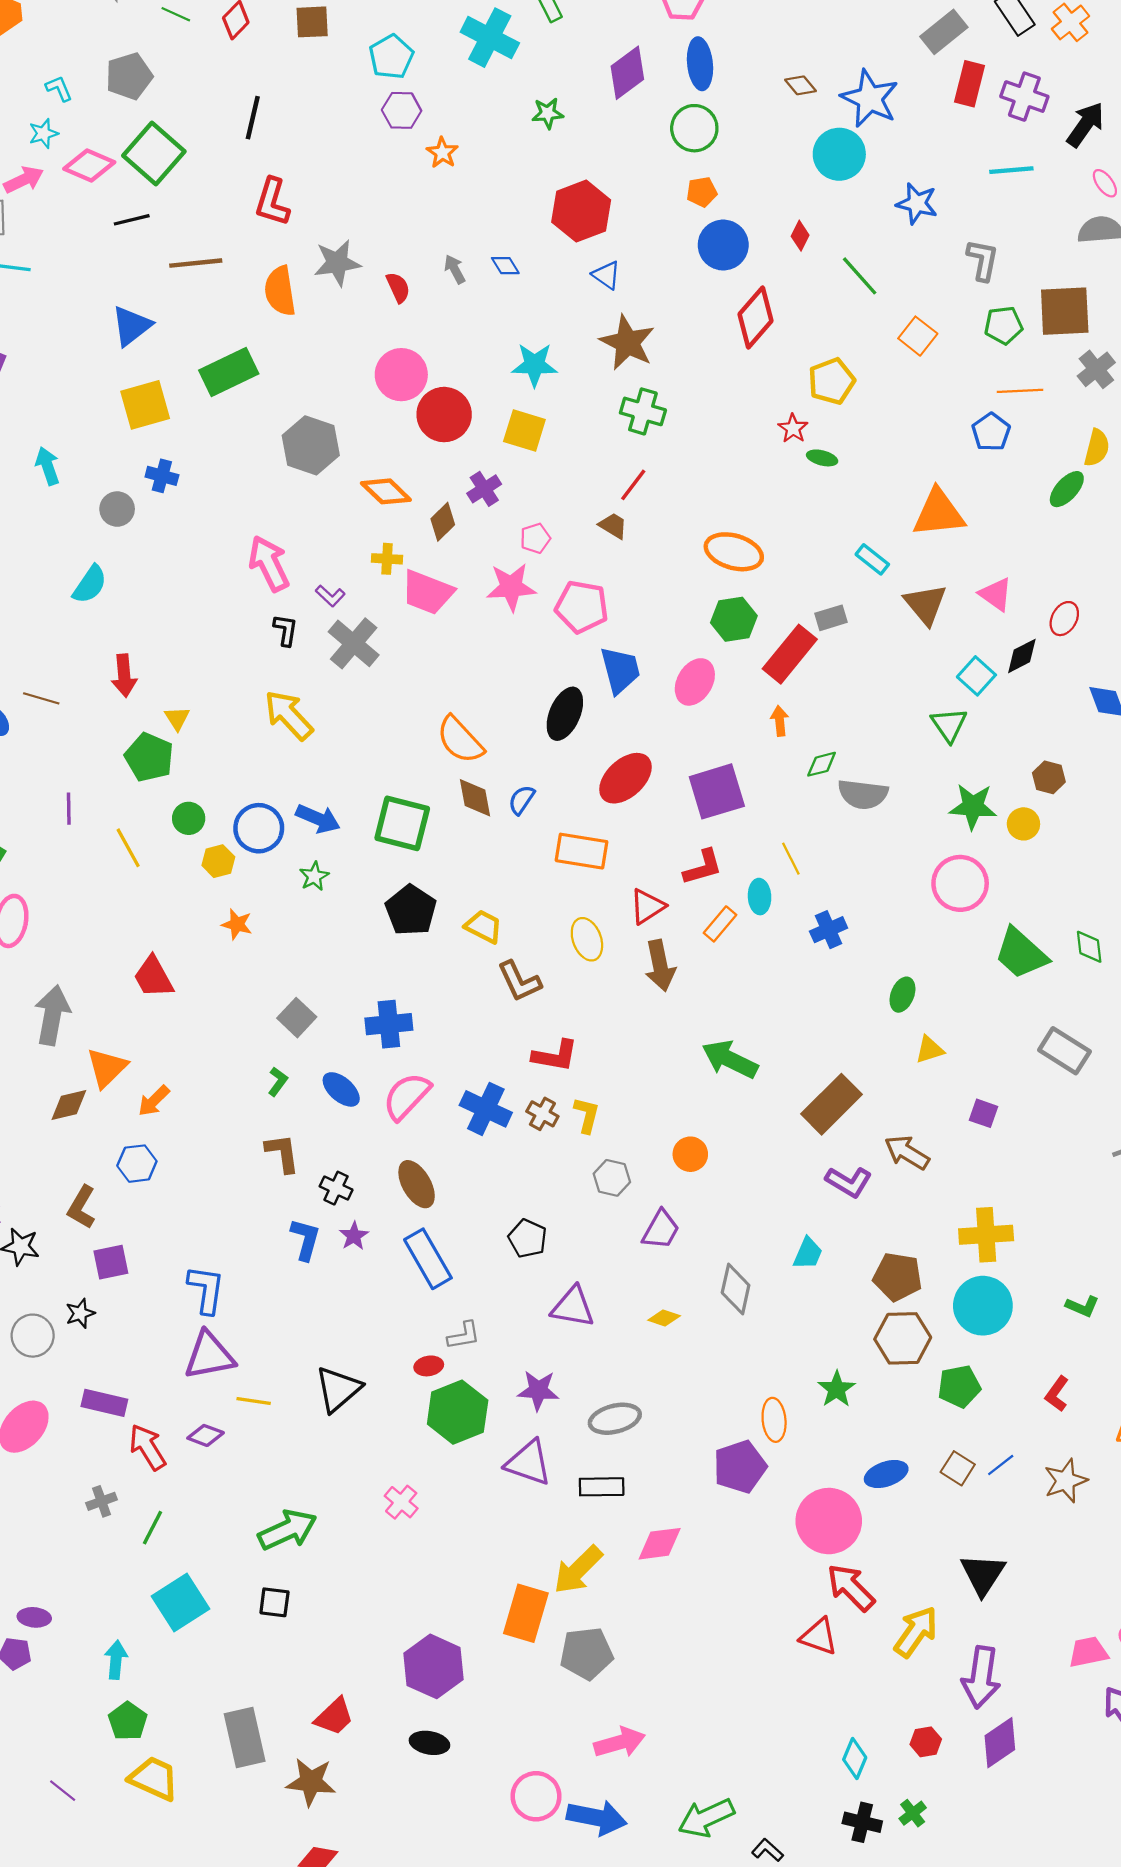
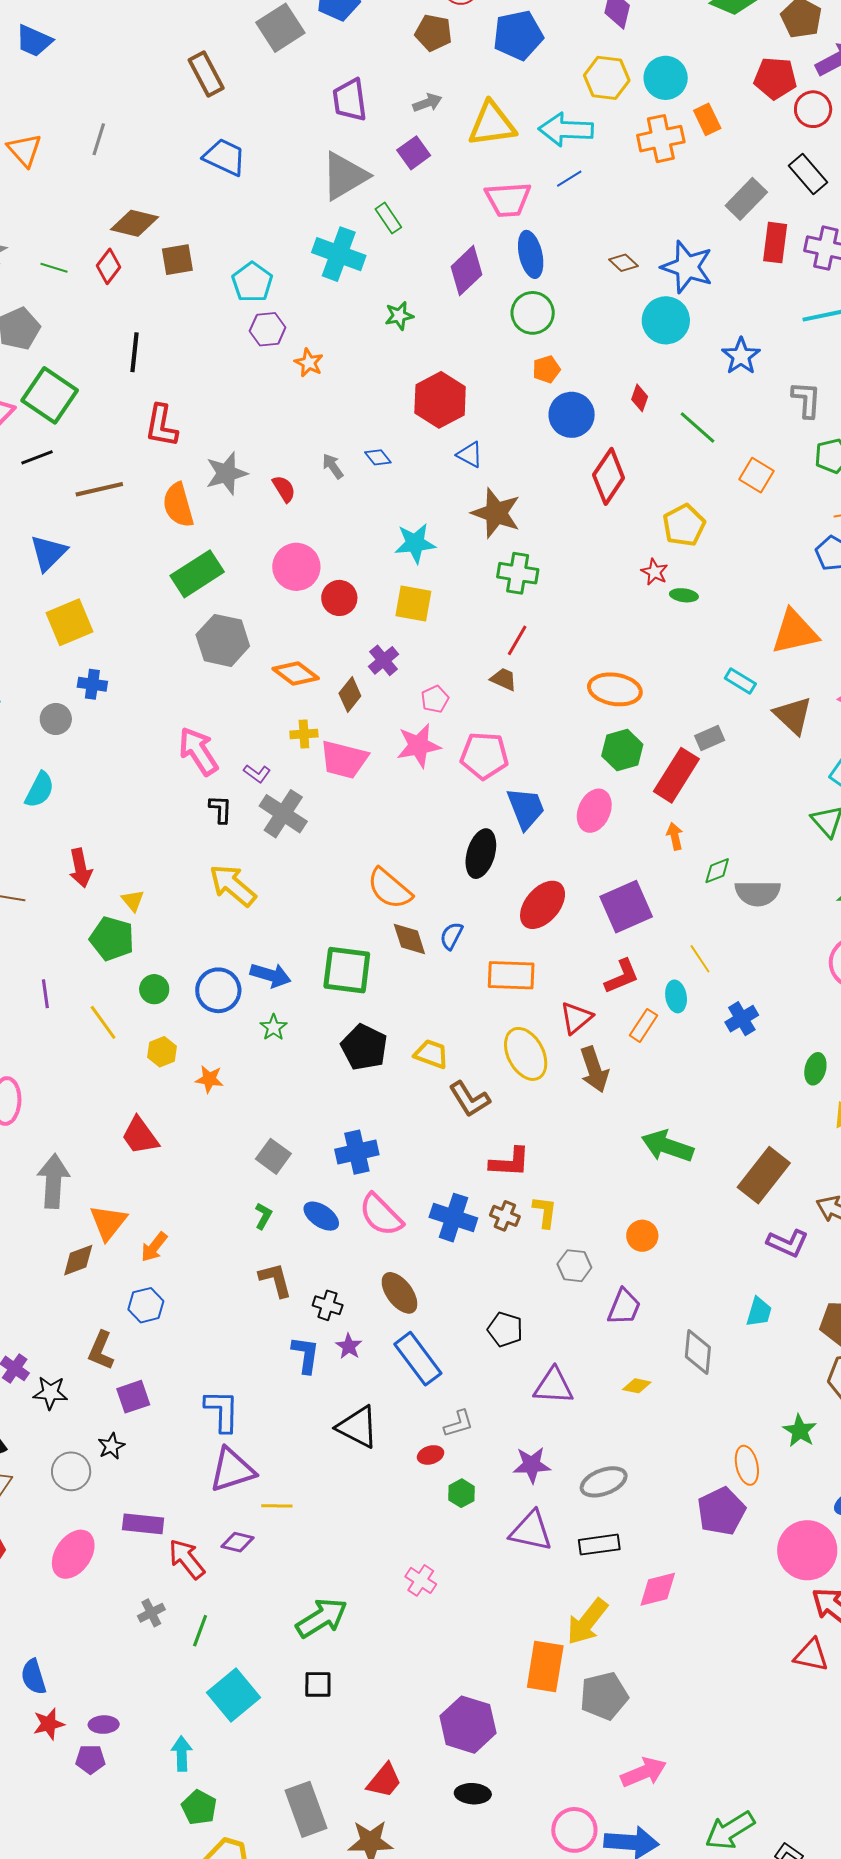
blue star: (917, 203) -> (741, 356), turned 30
green rectangle: (229, 372) -> (197, 574), moved
red circle: (444, 415) -> (339, 598), size x0.7
yellow hexagon: (218, 861) -> (162, 1052), moved
yellow ellipse: (587, 939) -> (526, 1054), size x1.4
pink semicircle: (407, 1096) -> (381, 1215), turned -81
black triangle: (338, 1389) -> (358, 1427), moved, turned -45
green hexagon: (458, 1412) -> (461, 1493), size x0.5

